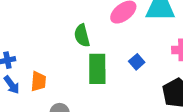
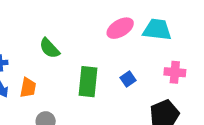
green semicircle: (82, 36) -> (49, 48), moved, turned -35

